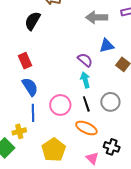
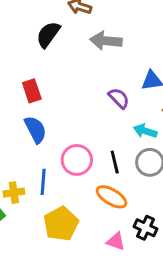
gray arrow: (97, 17) -> (106, 41), moved
cyan arrow: (85, 80) -> (145, 131), moved, turned -63
blue line: (33, 113) -> (43, 182), moved
pink triangle: (92, 158) -> (116, 241), turned -32

